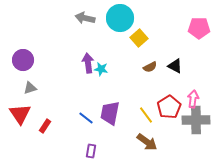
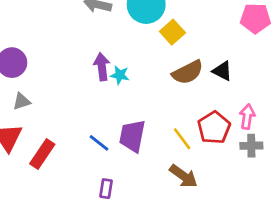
brown semicircle: (150, 67) -> (188, 72), size x1.6
gray cross: (196, 120) -> (251, 146), size x0.6
red rectangle: (45, 126) -> (42, 154), size x1.5

